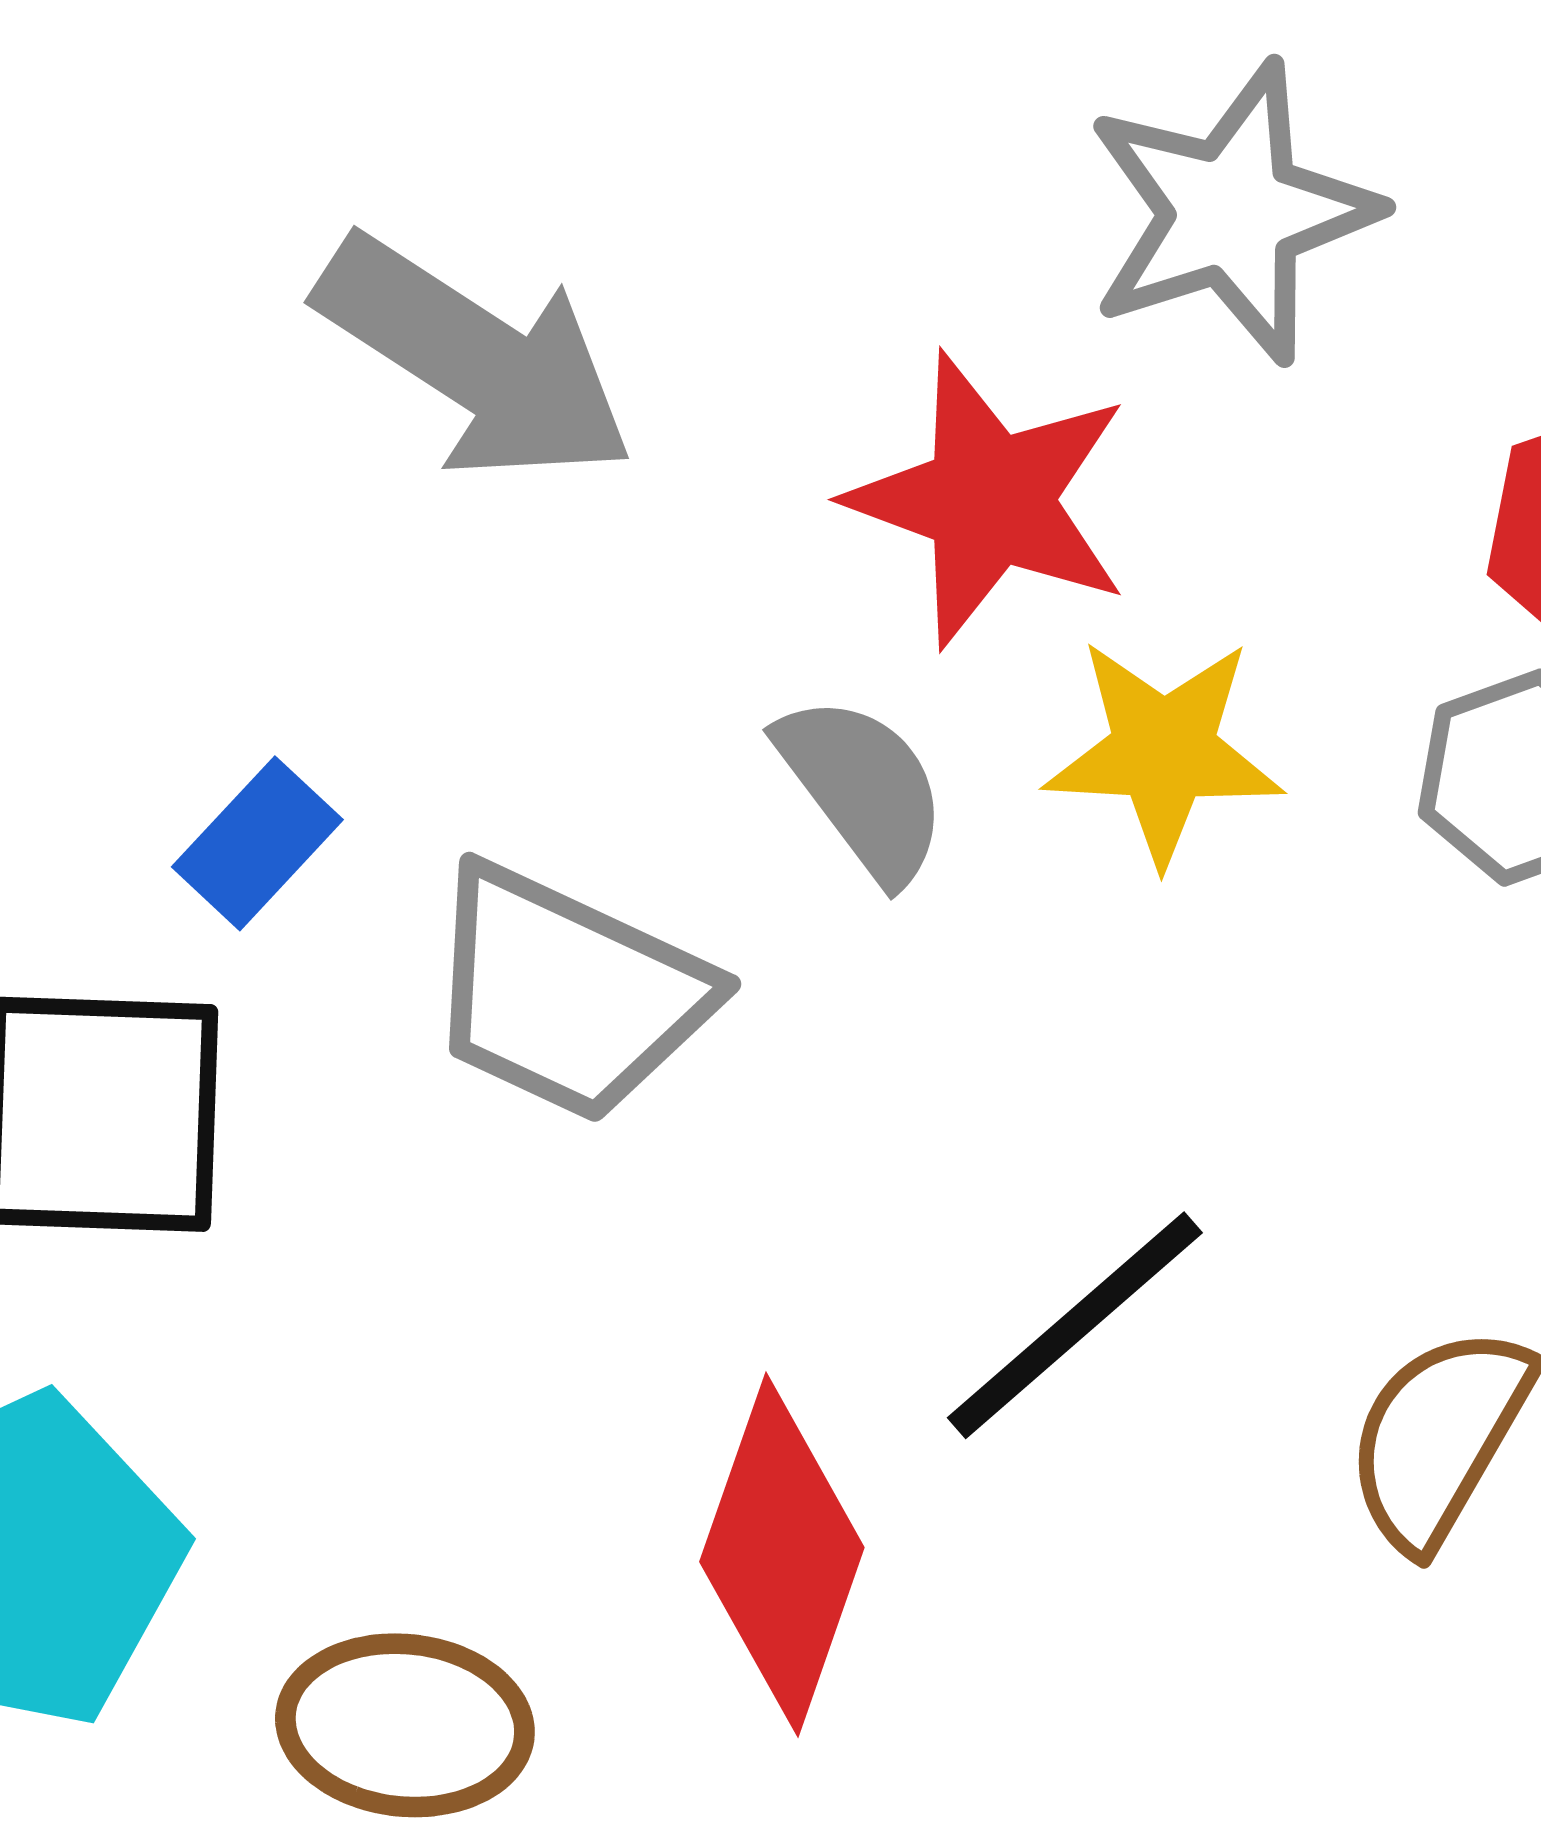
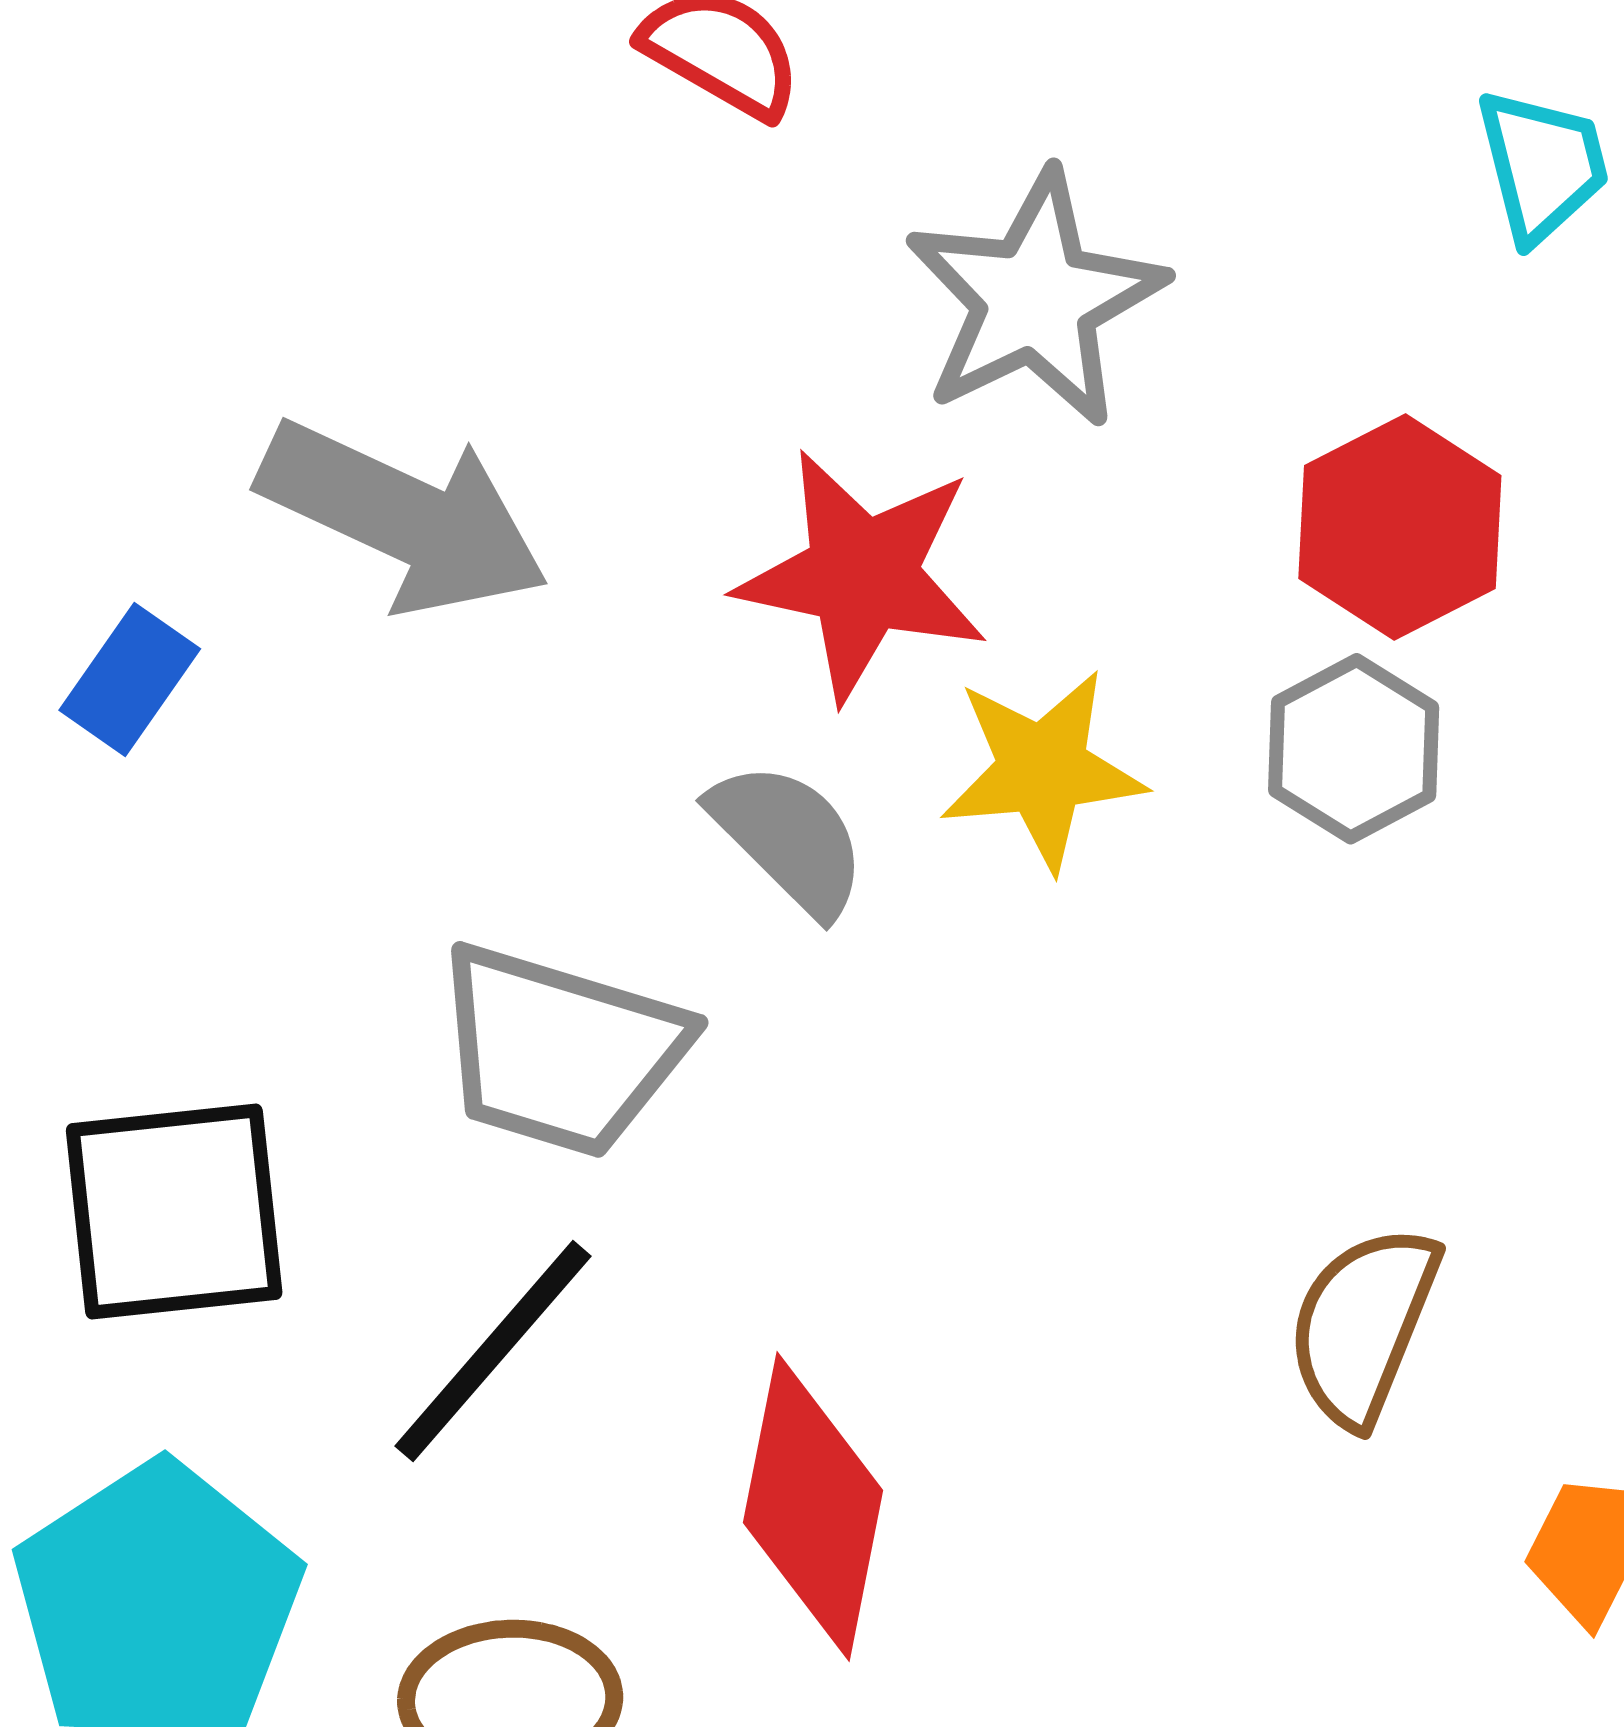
blue rectangle: (257, 843) -> (130, 680), moved
black line: (1075, 1325) -> (493, 1351), moved

